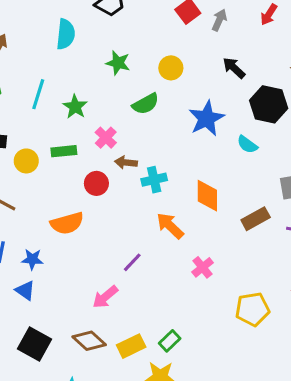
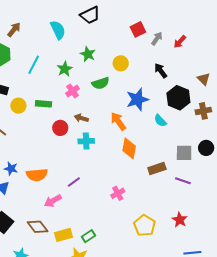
red arrow: (269, 15) -> (180, 42), moved
cyan semicircle: (66, 34) -> (58, 30), turned -42
green star: (75, 107) -> (65, 69), moved
pink cross: (106, 138) -> (73, 91), moved
cyan cross: (154, 180) -> (86, 141), moved
orange semicircle: (67, 223) -> (37, 175), moved
orange arrow: (170, 226) -> (118, 121), moved
yellow pentagon: (252, 309) -> (145, 226), turned 30

